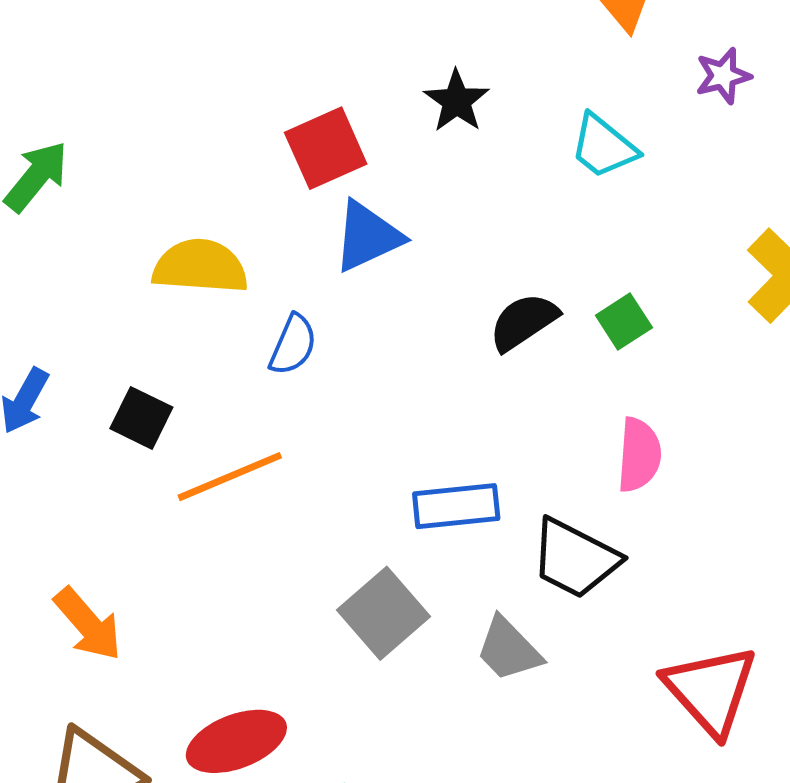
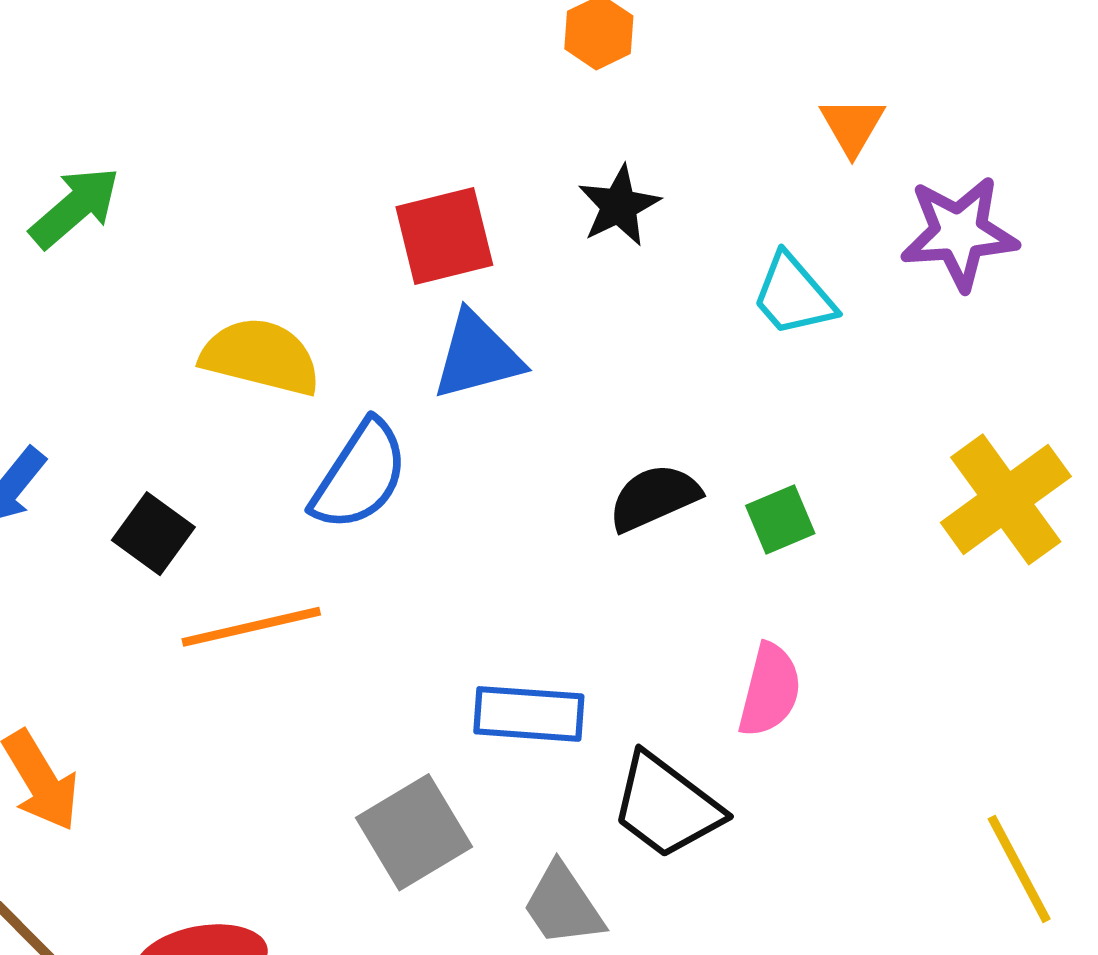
purple star: (723, 76) -> (959, 233), size x1.6
blue semicircle: (293, 345) -> (360, 475), size x1.5

